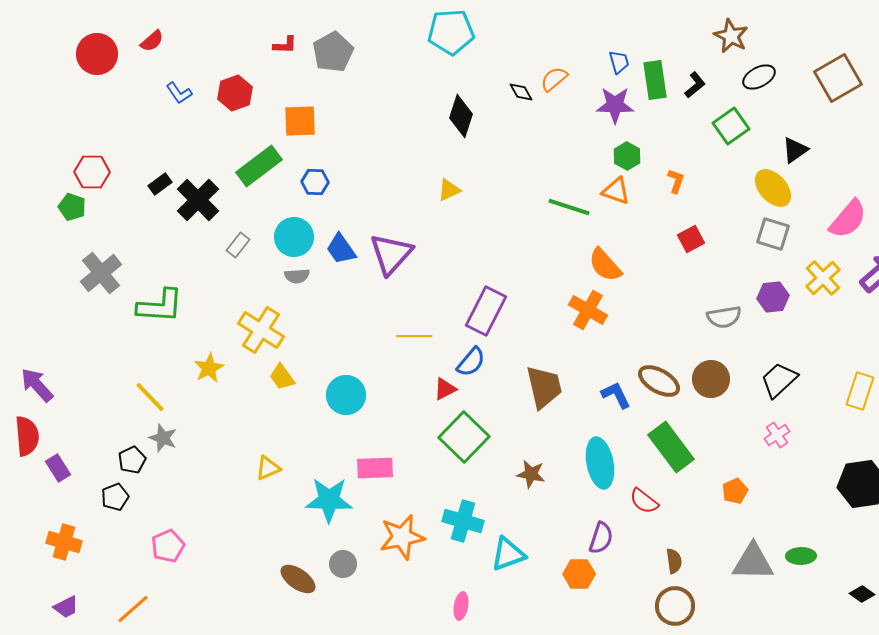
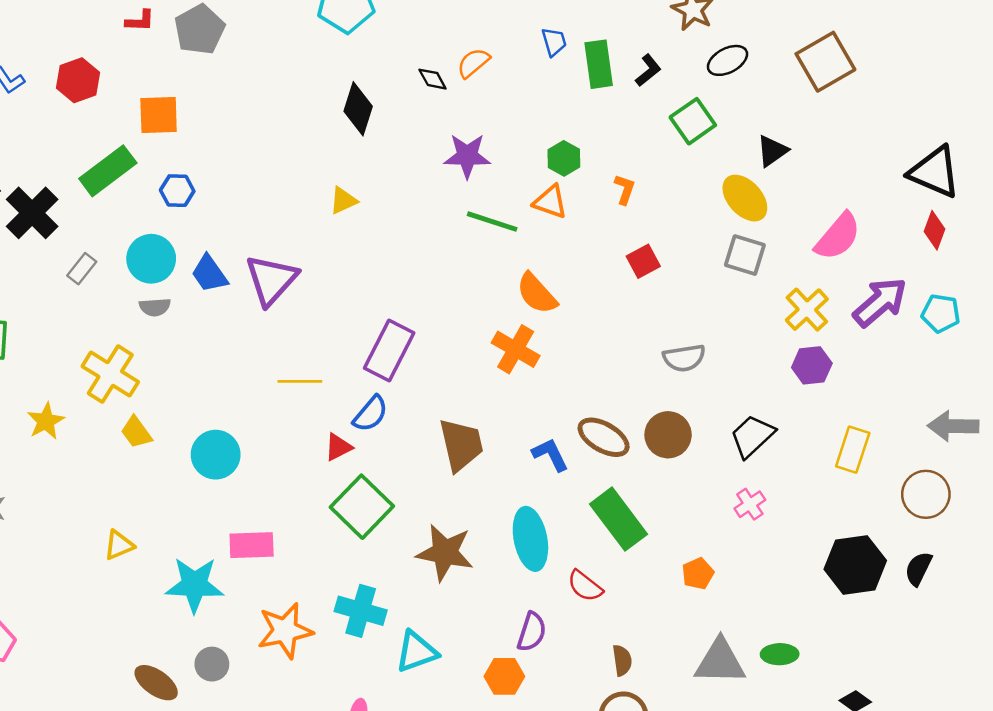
purple star: (615, 105) -> (467, 156), moved
purple hexagon: (773, 297) -> (812, 365), moved
brown star: (531, 474) -> (445, 553), size x1.6

